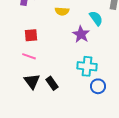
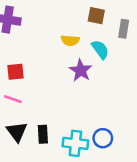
yellow semicircle: (62, 11) -> (70, 40), moved
cyan cross: (87, 66) -> (75, 143), moved
black rectangle: (52, 83) -> (43, 134), turned 32

